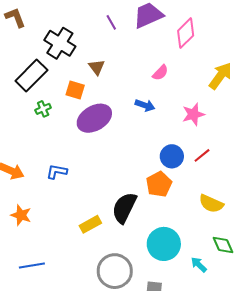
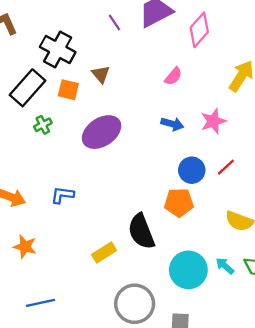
orange square: (75, 90) -> (68, 90), moved
blue arrow: (145, 105) -> (172, 124), moved
orange pentagon: (159, 184) -> (179, 203), turned 30
black semicircle: (124, 208) -> (141, 231), turned -44
cyan arrow: (199, 265) -> (225, 266), moved

